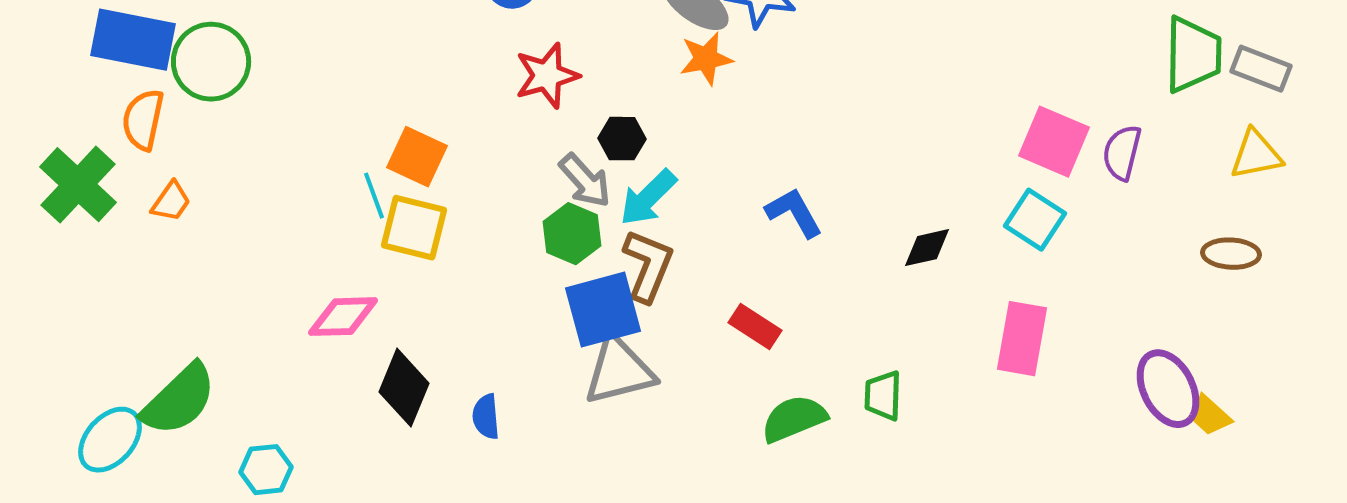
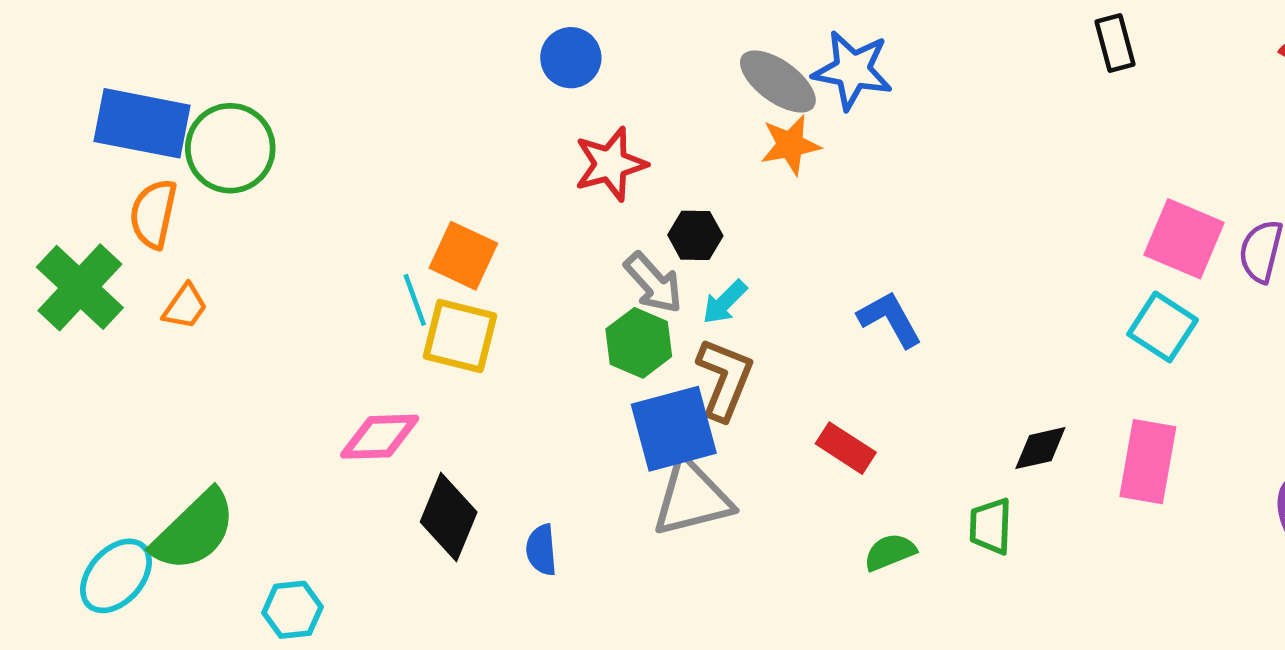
cyan arrow: (648, 198) -> (725, 302), size x0.7
black diamond: (927, 248) -> (1040, 448), moved
green semicircle: (794, 419) -> (890, 552), size x0.7

